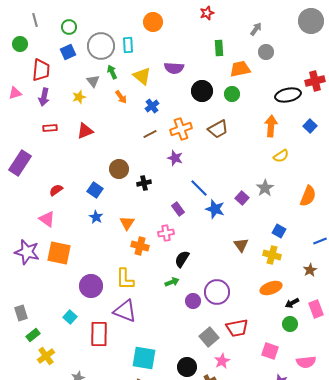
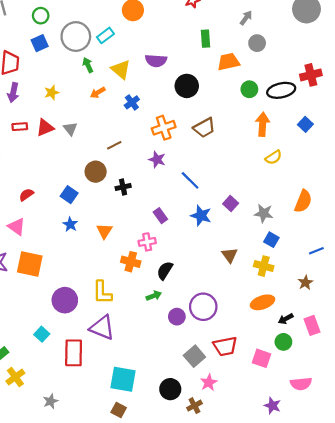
cyan rectangle: (128, 45) -> (105, 35), turned 56
gray triangle: (93, 81) -> (70, 129), moved
green circle: (232, 94) -> (249, 89), moved
orange arrow: (121, 97) -> (98, 93), turned 96
red triangle: (85, 131) -> (45, 128), moved
brown line: (150, 134) -> (114, 145), moved
blue line: (199, 188) -> (190, 180), moved
gray star: (265, 188) -> (264, 213), moved, turned -30
orange cross: (140, 246) -> (131, 262), moved
pink square: (270, 351) -> (261, 358), moved

